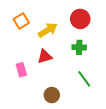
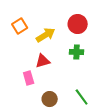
pink rectangle: (21, 70) -> (29, 78), moved
green line: (84, 79) -> (82, 97), moved

